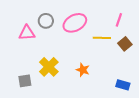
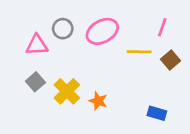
orange star: (83, 70) -> (98, 101), moved
gray square: (25, 81) -> (35, 82), moved, turned -32
blue rectangle: (123, 85) -> (157, 113), moved

